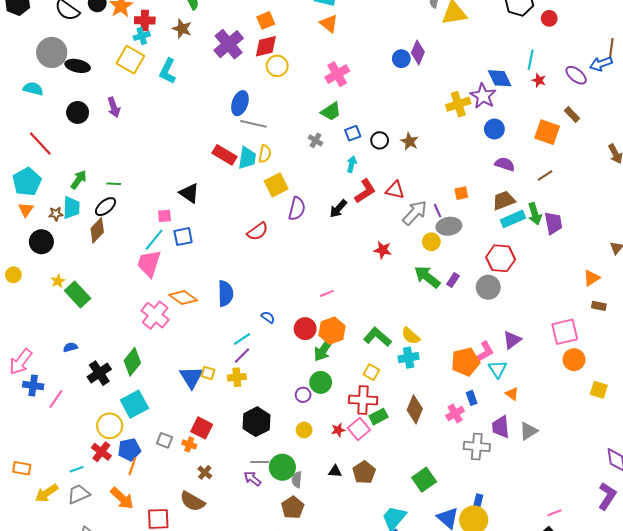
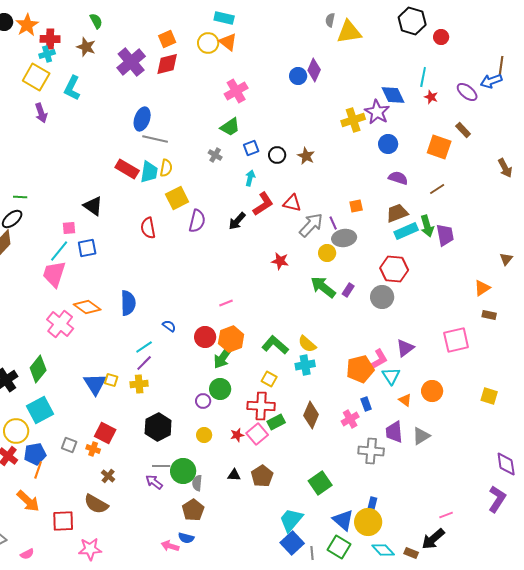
yellow circle: (277, 66) -> (208, 43), moved
purple arrow: (114, 107) -> (41, 113), moved
red semicircle: (258, 231) -> (148, 228), moved, turned 115
orange circle: (574, 360) -> (432, 391), moved

